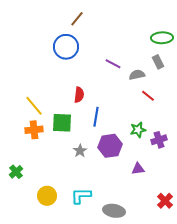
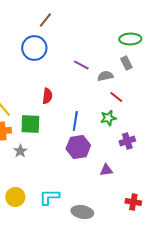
blue line: (96, 117) -> (75, 121), moved
green star: (138, 130) -> (108, 118), moved
gray star: (80, 151) -> (20, 151), moved
red cross: (165, 201) -> (133, 202), turned -35

